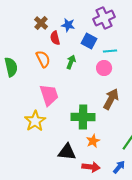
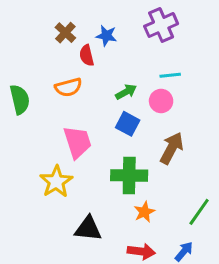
blue square: (89, 41) -> (128, 124), moved
orange semicircle: (43, 59) -> (68, 87), turned 102
green arrow: (71, 62) -> (126, 92), moved, turned 40
black triangle: (67, 152) -> (88, 229), moved

